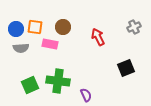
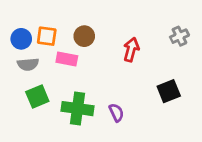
red arrow: (98, 37) -> (131, 50), turned 42
green square: (30, 85) -> (37, 96), moved
purple semicircle: (86, 95) -> (116, 113), moved

